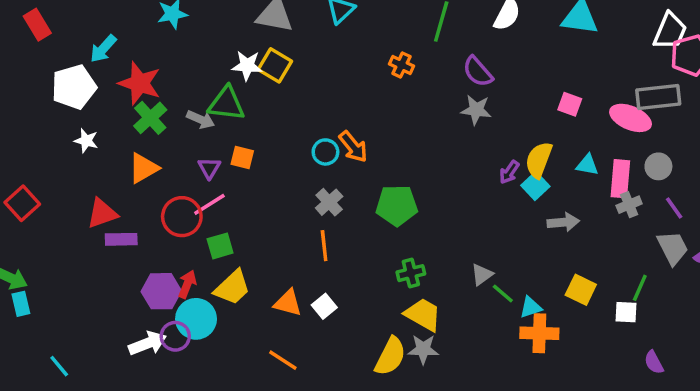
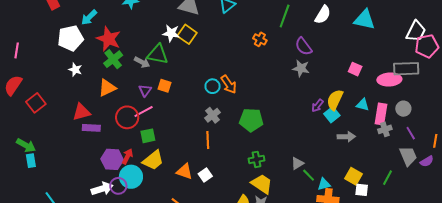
pink ellipse: (631, 118) -> (389, 80), turned -30
white square: (626, 312) -> (362, 190), moved

